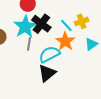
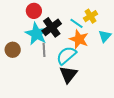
black cross: (41, 24) -> (52, 27), turned 30

